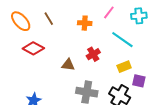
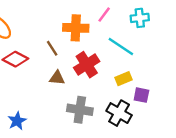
brown line: (49, 19) -> (52, 48), moved
orange cross: (85, 23) -> (76, 28), size x1.5
red cross: (93, 54) -> (87, 65), size x1.5

